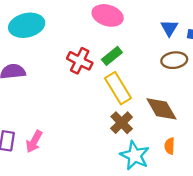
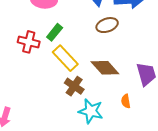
orange semicircle: (170, 146) -> (126, 101), moved

